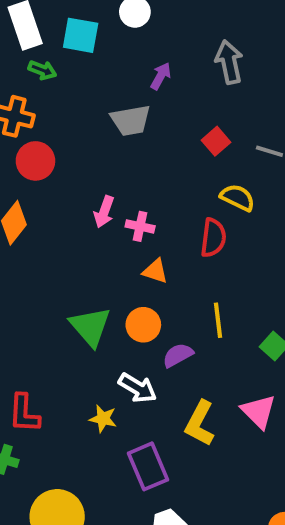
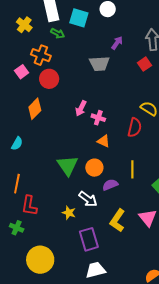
red square: (216, 141) -> (145, 64), moved

